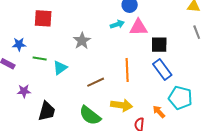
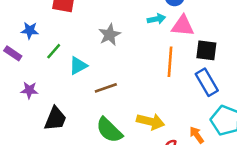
green line: (40, 58) -> (54, 51), turned -64
orange line: (127, 70) -> (170, 62), moved
brown line: (96, 82) -> (106, 88), moved

